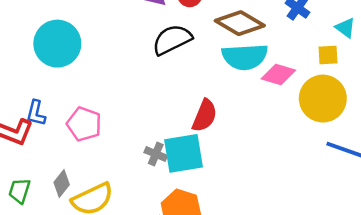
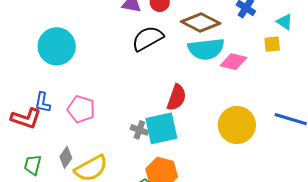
yellow circle: (323, 99) -> (237, 125), moved

